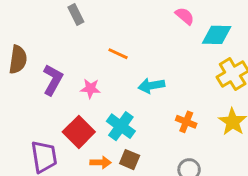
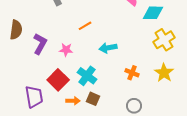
orange line: (118, 54) -> (85, 26), turned -56

